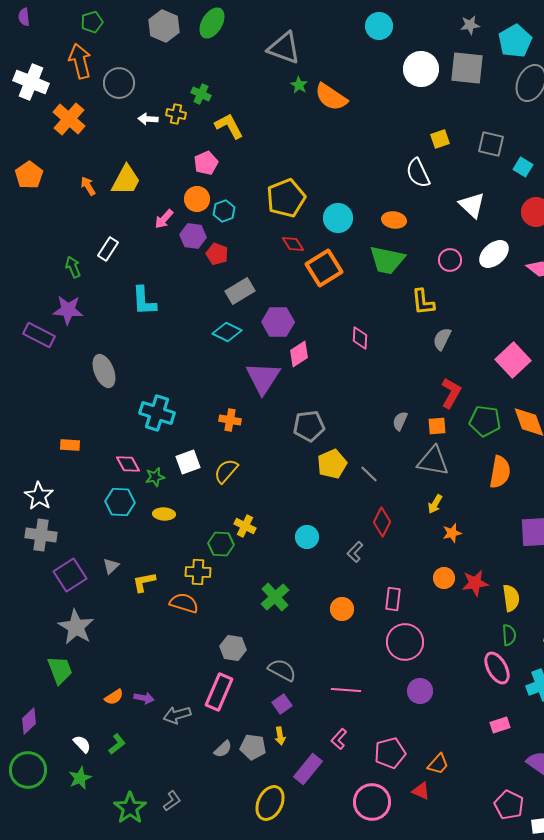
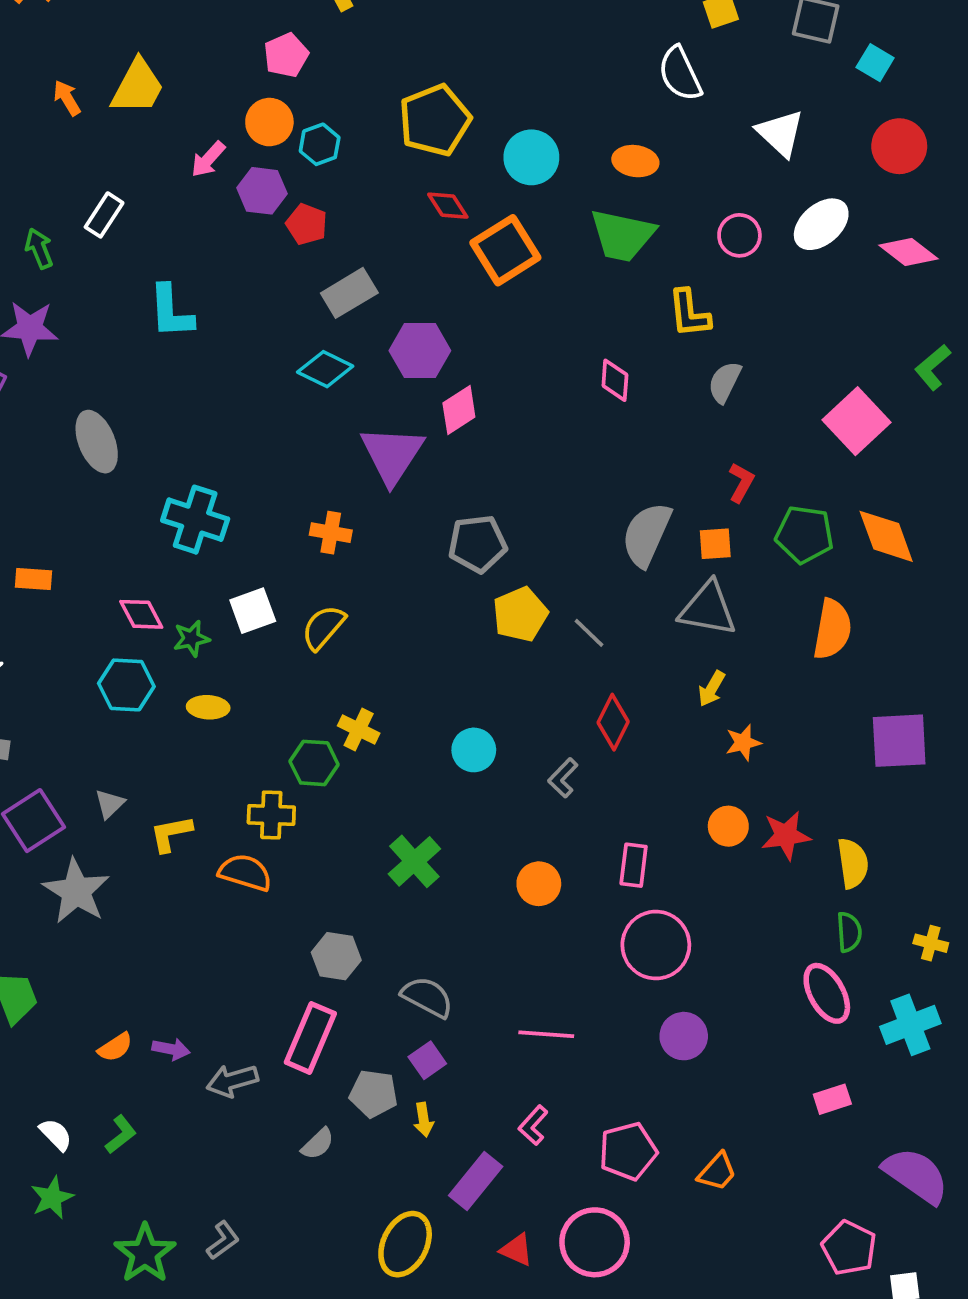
pink diamond: (360, 338) -> (615, 380), moved
red L-shape: (451, 393) -> (741, 482), size x0.7
gray semicircle: (400, 421) -> (647, 534), size x1.8
gray star: (76, 627) -> (76, 891), moved
gray pentagon: (253, 747) -> (373, 1094), moved
red triangle: (421, 791) -> (517, 1250), moved

